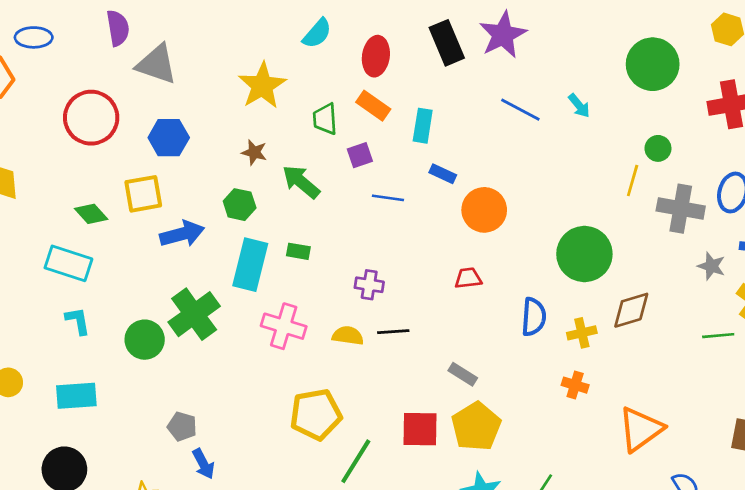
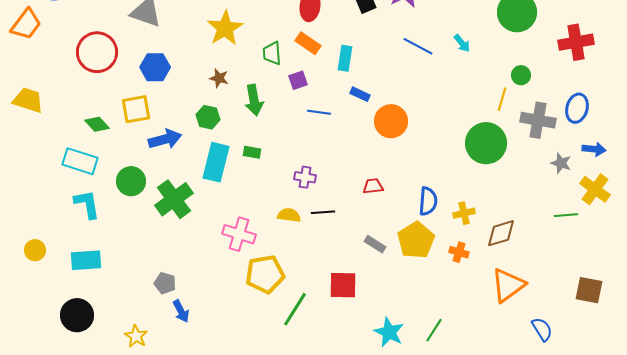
green arrow: (301, 182) -> (254, 100), turned -140
green circle: (584, 254) -> (486, 143), moved
red trapezoid: (468, 278) -> (373, 186), moved
brown diamond: (631, 310) -> (501, 233), moved
cyan L-shape: (78, 321) -> (87, 204), size x1.4
pink cross: (284, 326) -> (239, 234), moved
green circle: (145, 340) -> (131, 181), moved
yellow pentagon: (476, 426) -> (416, 240), moved

